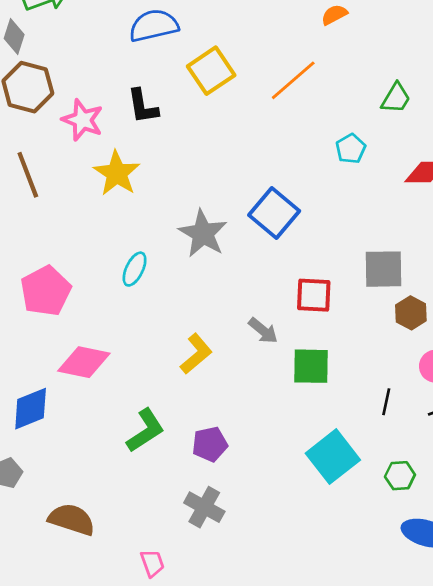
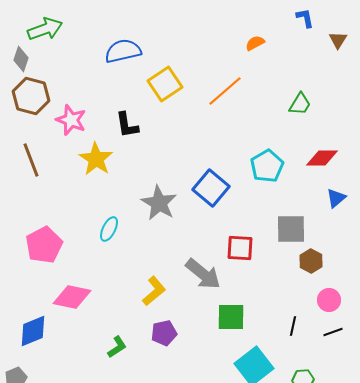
black L-shape: (143, 106) -> (127, 125), moved
cyan pentagon: (351, 149) -> (267, 166), moved, size x1.5
gray arrow: (263, 331) -> (203, 274), size x1.6
green square: (311, 366) -> (231, 317), moved
green L-shape: (145, 431) -> (117, 347), size x0.7
purple pentagon: (210, 444) -> (164, 333), moved

